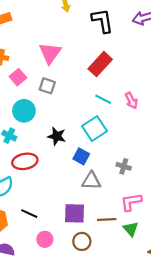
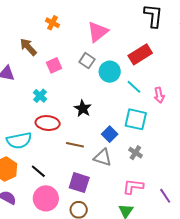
pink square: (18, 77) -> (54, 65), moved
cyan circle: (24, 111) -> (110, 72), moved
cyan square: (94, 129) -> (136, 119), moved, turned 30
blue square: (81, 156) -> (110, 134), moved
brown line: (107, 220) -> (75, 145), moved
pink circle: (45, 239) -> (46, 198), size x1.6

